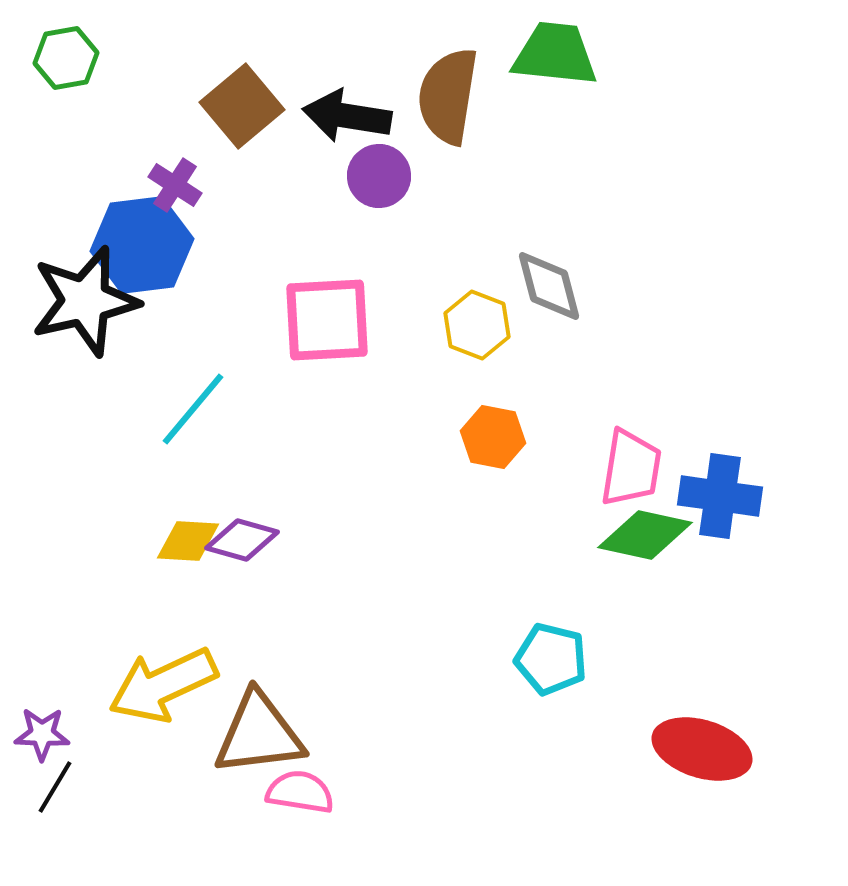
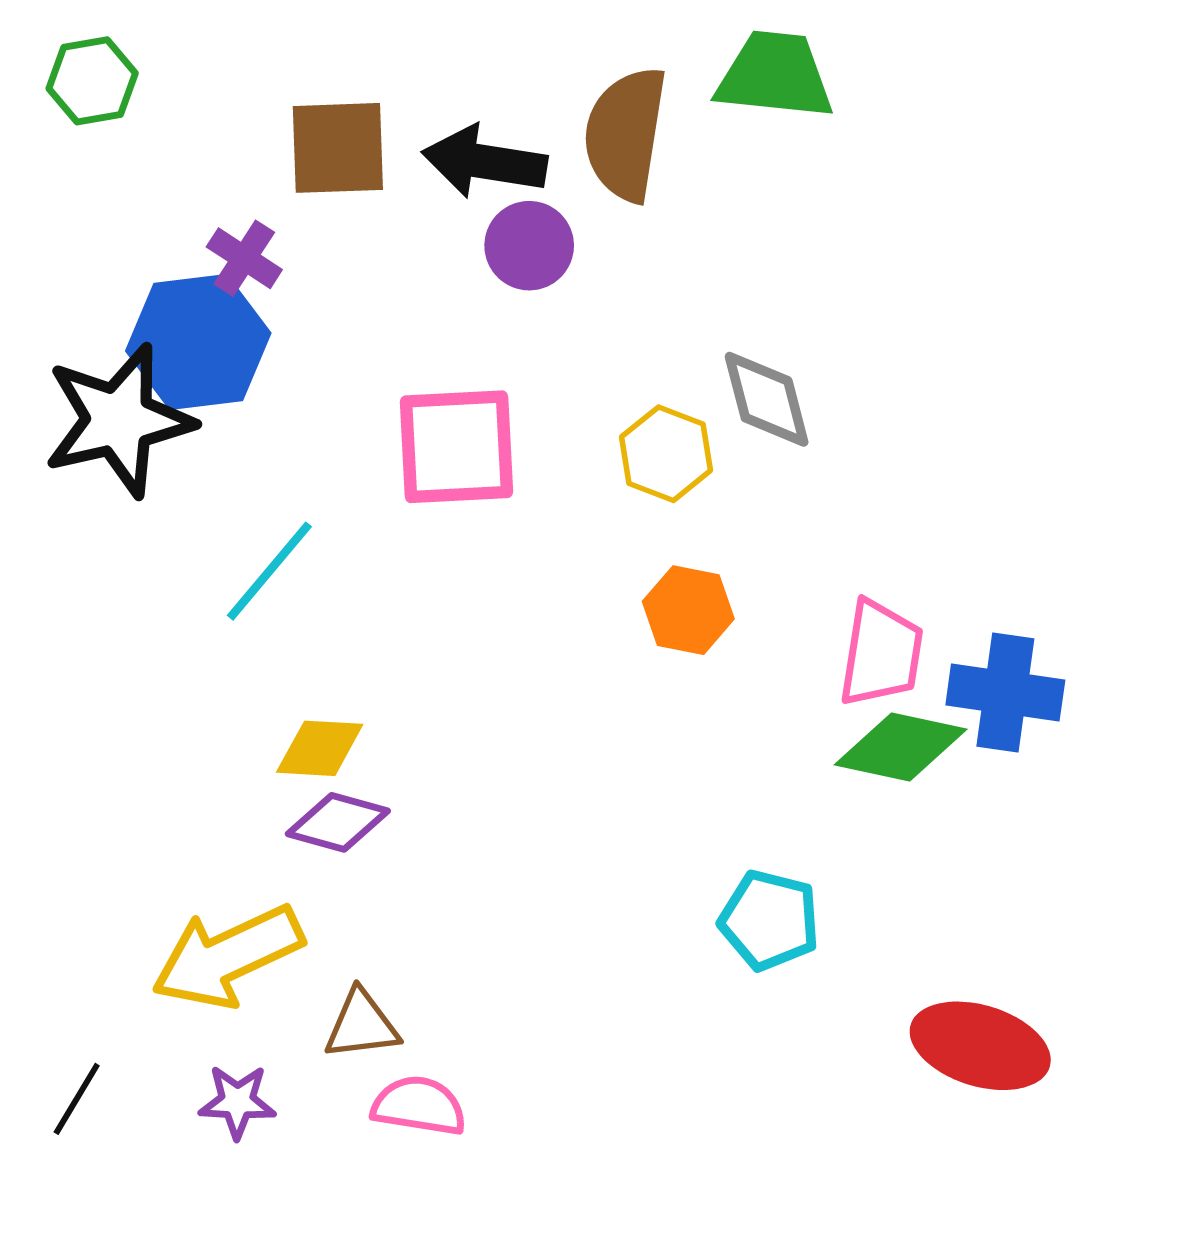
brown square: (242, 106) -> (338, 148), turned 38
purple diamond: (242, 540) -> (338, 822), moved
yellow diamond: (188, 541) -> (320, 748), moved
purple star: (42, 734) -> (237, 1102), moved
brown triangle: (259, 734) -> (362, 1025), size x0.6

